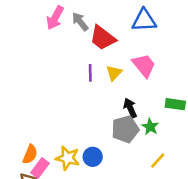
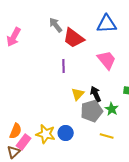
pink arrow: (55, 18) -> (14, 37), moved
yellow triangle: (114, 73) -> (78, 94), moved
yellow line: (158, 161) -> (107, 136), moved, turned 64

